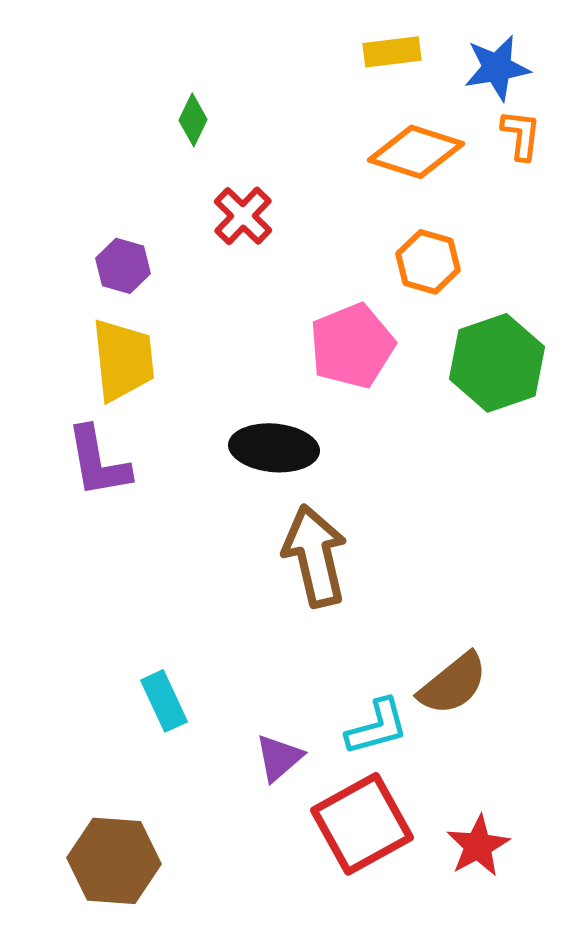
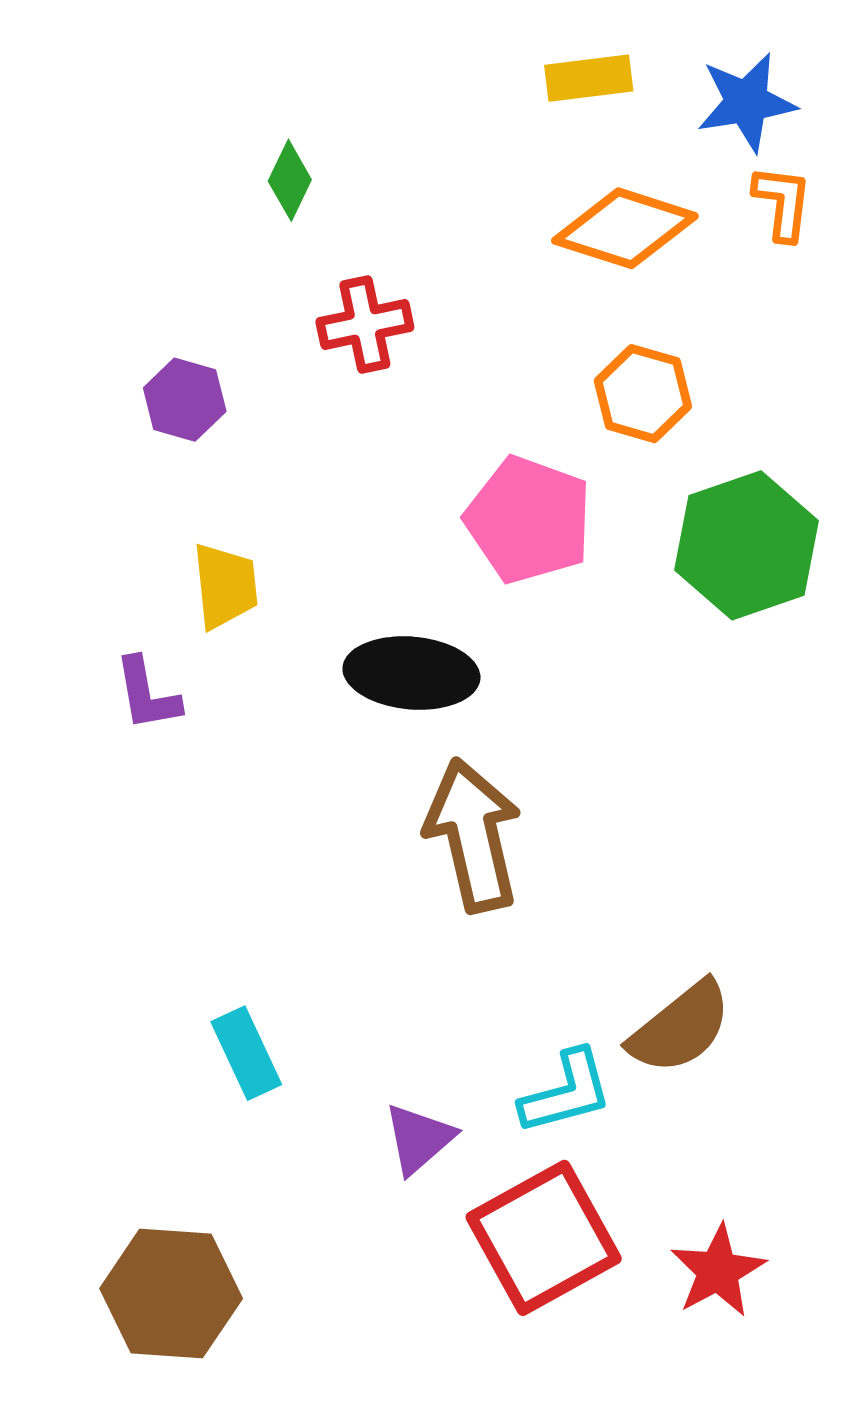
red cross: (243, 216) -> (365, 324), turned 34
pink pentagon: (352, 346) -> (529, 520), turned -30
yellow trapezoid: (123, 360) -> (225, 586), moved, size x0.7
purple L-shape: (98, 462) -> (147, 694), size x0.7

